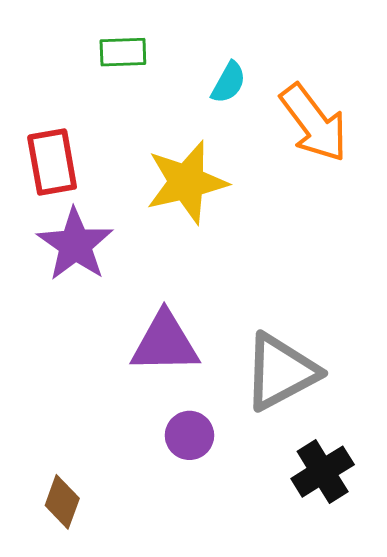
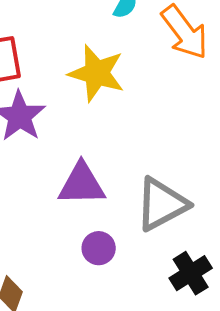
yellow star: (187, 182) -> (97, 73), turned 30

